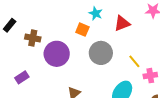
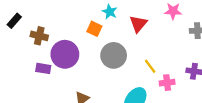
red triangle: (122, 23) -> (138, 24), turned -30
purple rectangle: (22, 77) -> (43, 68), moved, turned 40

